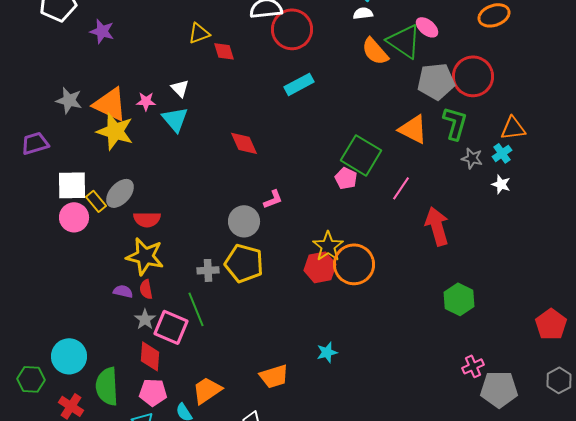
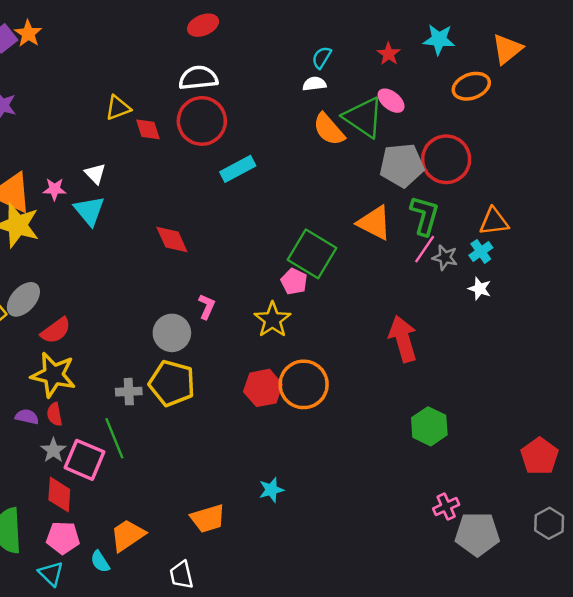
red circle: (292, 29) -> (202, 121), moved
pink line: (401, 188) -> (425, 249), moved
pink L-shape: (273, 199) -> (207, 307), turned -45
red semicircle: (147, 219) -> (56, 331), turned -36
yellow star: (328, 246) -> (272, 320), moved

